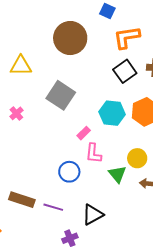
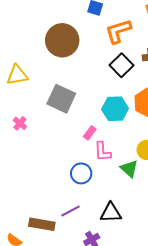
brown rectangle: (22, 200) -> (42, 224), moved
purple line: (53, 207) -> (70, 211), turned -36
black triangle: (93, 215) -> (111, 213), turned 35

